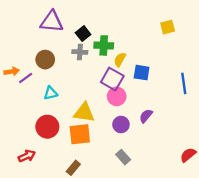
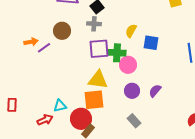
green cross: (104, 45) -> (117, 53), moved
purple square: (112, 79) -> (99, 49), moved, turned -35
cyan triangle: (51, 93) -> (60, 106), moved
purple semicircle: (146, 116) -> (155, 91), moved
red circle: (47, 127) -> (81, 119), moved

